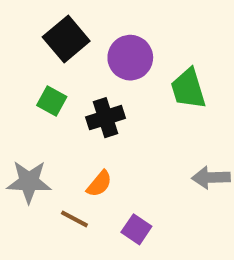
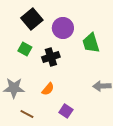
brown line: (74, 219) -> (27, 114), moved

